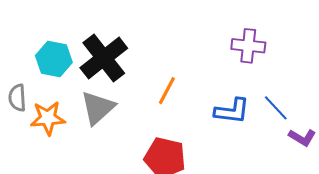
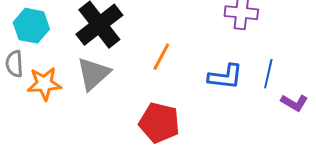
cyan hexagon: (54, 59) -> (31, 26), moved
blue line: (276, 108) -> (268, 74), turned 56

